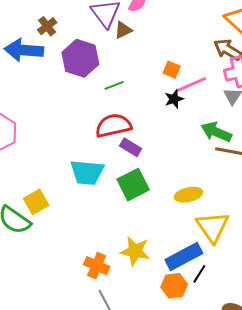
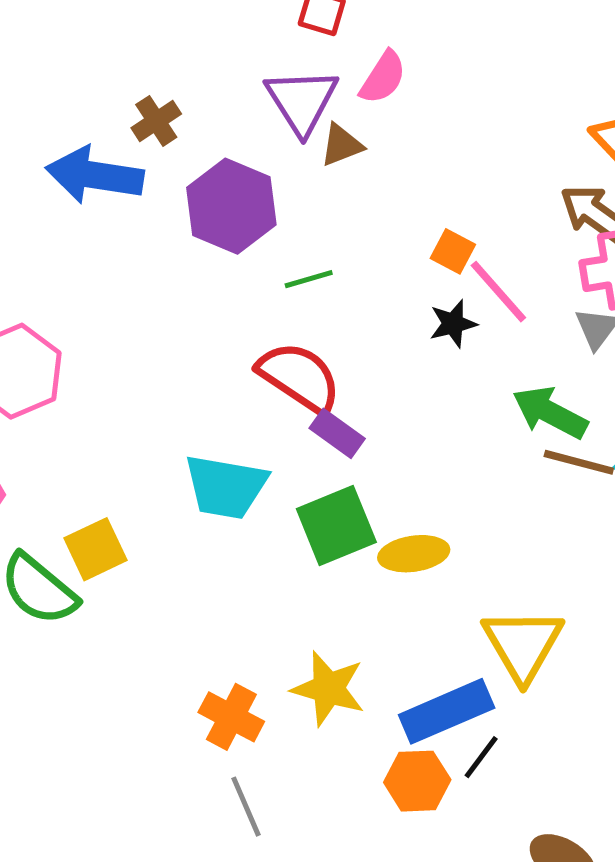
pink line: (191, 84) -> (498, 292), turned 68
red semicircle: (113, 126) -> (299, 377), turned 42
yellow ellipse: (188, 195) -> (414, 554), moved

